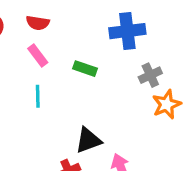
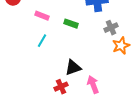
pink rectangle: (38, 55) -> (42, 16), turned -32
cyan line: (38, 96) -> (42, 41), turned 32

